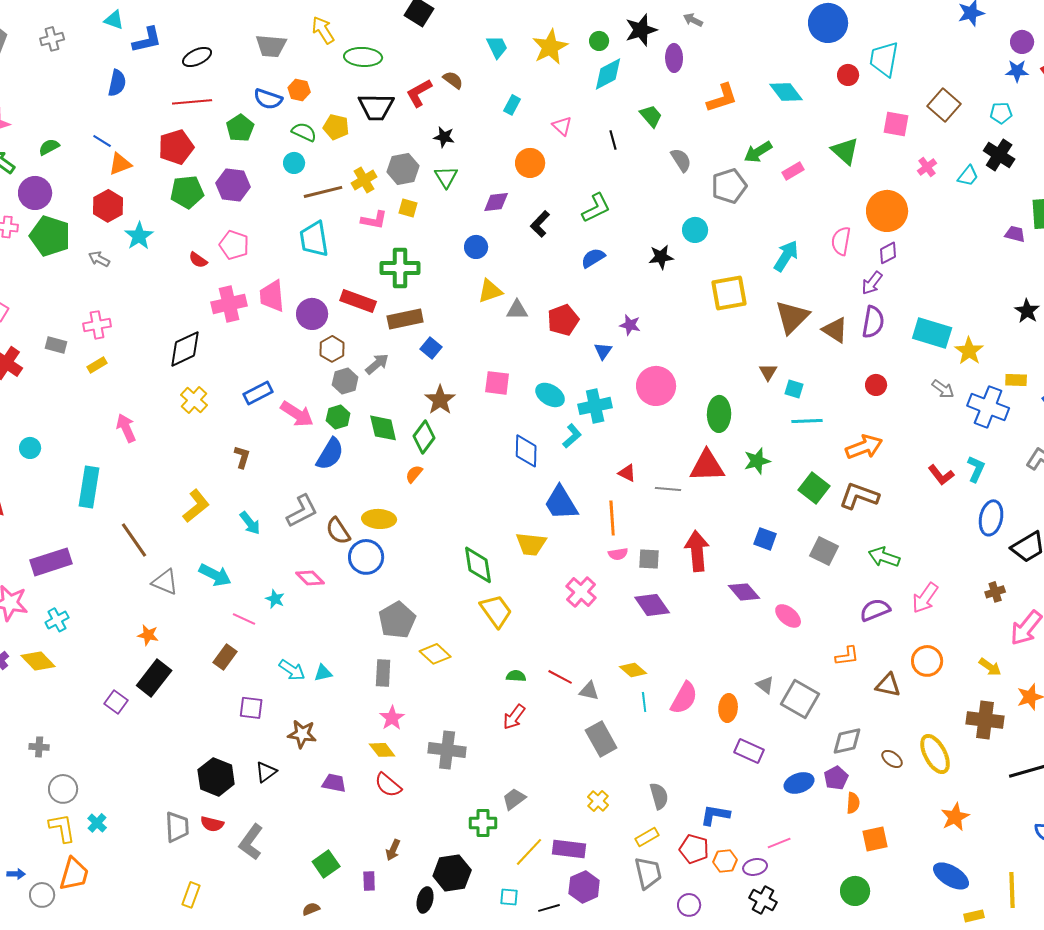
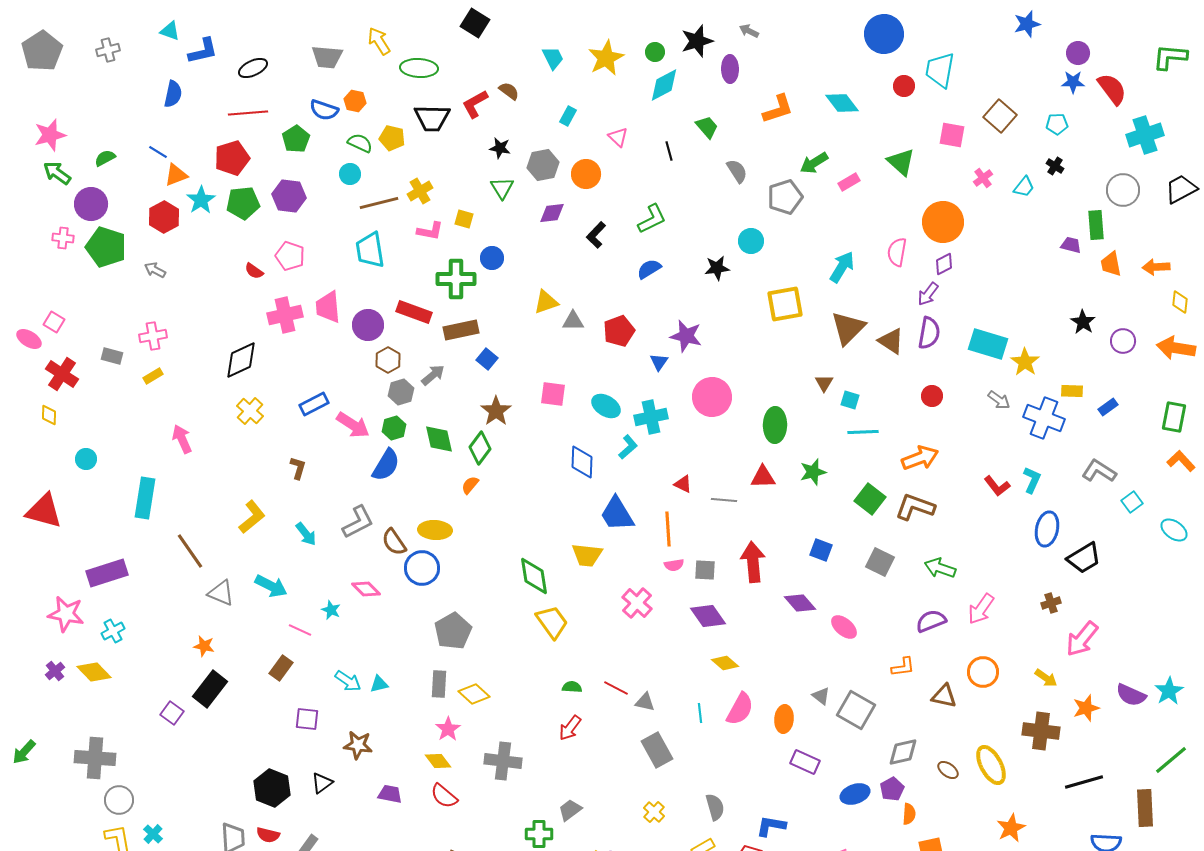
black cross: (999, 155) -> (1055, 166), size x0.6
gray hexagon: (403, 169) -> (543, 165), moved
cyan star: (139, 236) -> (201, 200), moved
blue circle: (476, 247) -> (492, 258), moved
purple star: (630, 325) -> (686, 336), size x1.5
red triangle: (707, 466) -> (763, 477), size x0.7
yellow diamond: (435, 654) -> (474, 694), moved
yellow diamond: (633, 670) -> (725, 663), moved
gray cross: (39, 747) -> (95, 758), size x2.0

